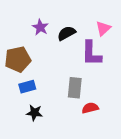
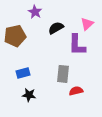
purple star: (40, 27) -> (35, 12), moved
brown pentagon: (18, 59) -> (15, 36), moved

